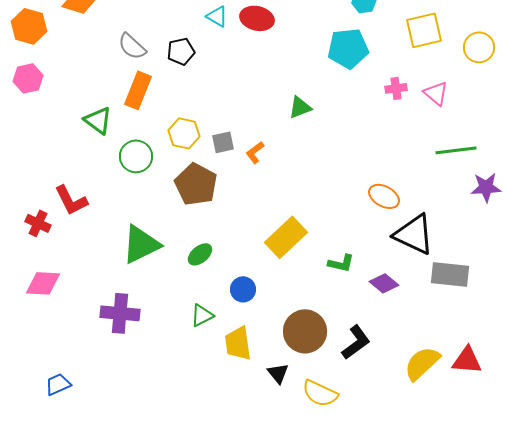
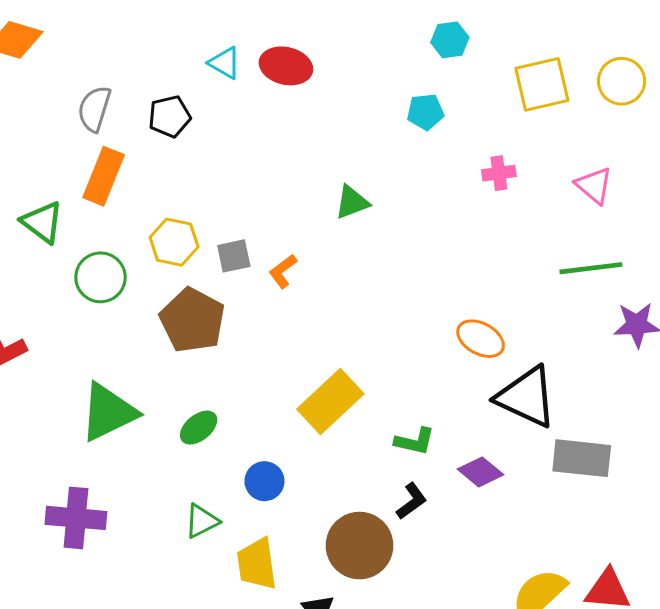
gray semicircle: (132, 46) -> (94, 109), turned 64
yellow circle: (479, 47) -> (622, 81), moved
cyan pentagon: (348, 48) -> (425, 112), size x0.6
pink triangle: (436, 93) -> (594, 185), moved
black L-shape: (356, 342) -> (412, 501), moved, size x0.7

